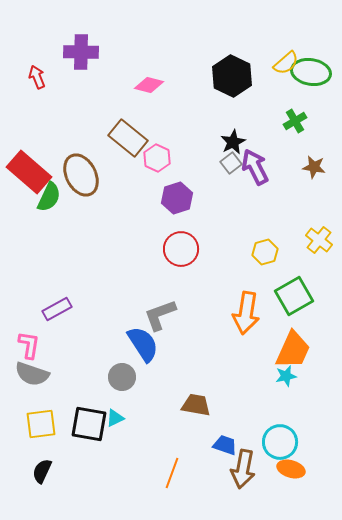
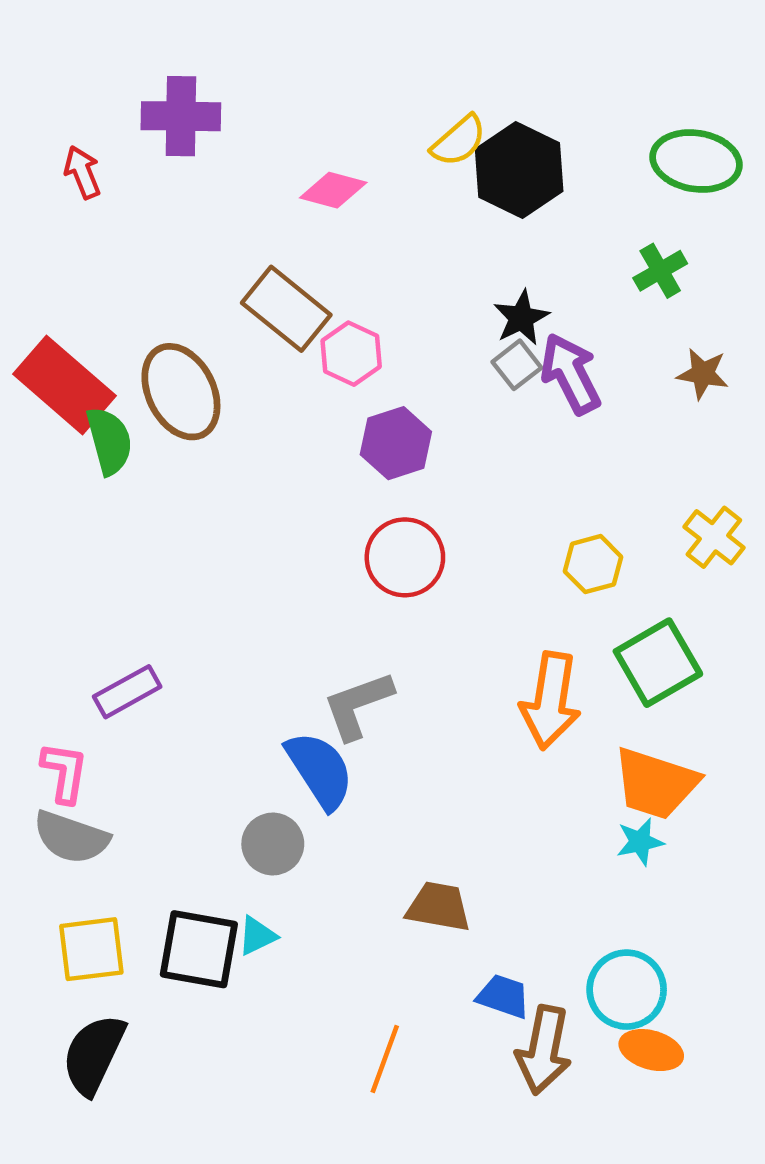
yellow semicircle: (286, 63) -> (459, 141), moved
green semicircle: (49, 197) -> (109, 441), turned -40
orange trapezoid: (293, 350) -> (656, 784), turned 84
black semicircle: (42, 471) -> (94, 1054), size x1.5

